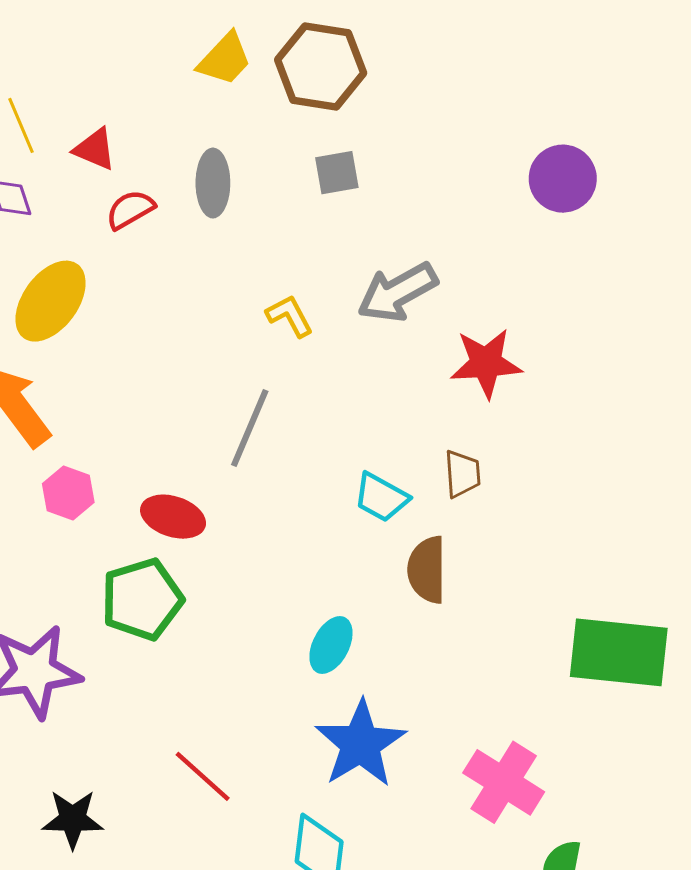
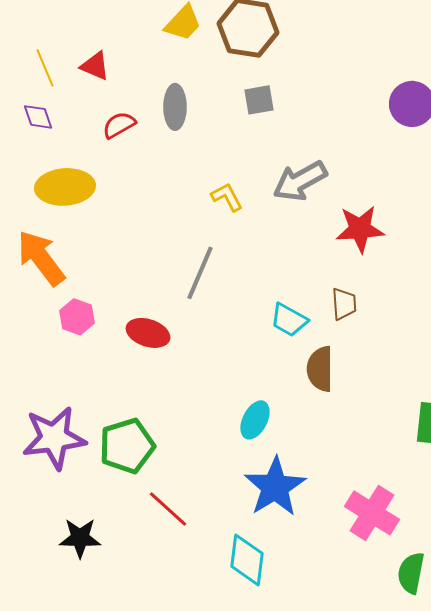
red triangle: (95, 149) -> (95, 66), moved
yellow ellipse: (51, 301) -> (65, 187), turned 50
green pentagon: (142, 599) -> (127, 446), moved

